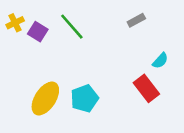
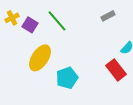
yellow ellipse: (45, 98) -> (40, 58), moved

